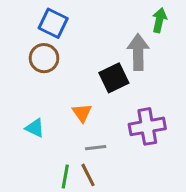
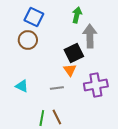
green arrow: (159, 20) -> (77, 15), moved
orange triangle: (82, 113) -> (70, 70), moved
gray line: (96, 148) -> (57, 88), moved

